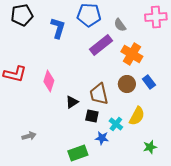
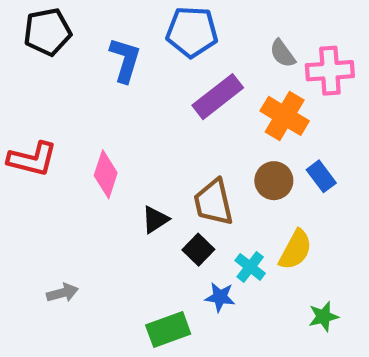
pink cross: (156, 17) -> (330, 71), moved
gray semicircle: (120, 25) -> (282, 53), moved
black square: (92, 116) -> (198, 250), turned 32

